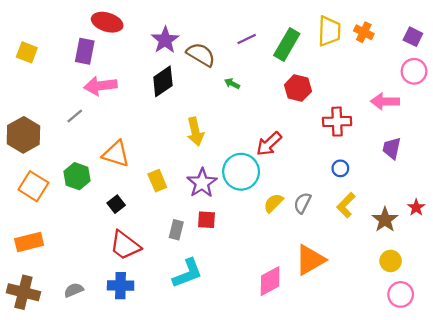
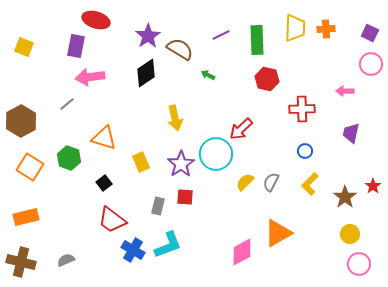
orange cross: (364, 32) -> (326, 29), turned -30
green rectangle: (287, 45) -> (257, 40), turned -32
pink arrow: (385, 101) -> (345, 91), size x0.7
blue cross: (121, 286) -> (133, 250), moved, turned 30

